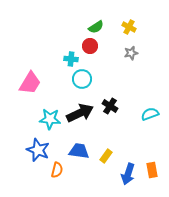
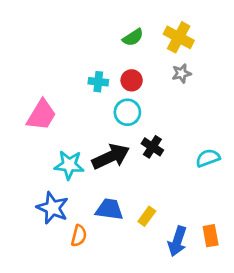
yellow cross: (129, 27) -> (179, 37), size x1.5
red circle: (90, 46) -> (132, 80), moved
cyan circle: (82, 79) -> (127, 112), moved

